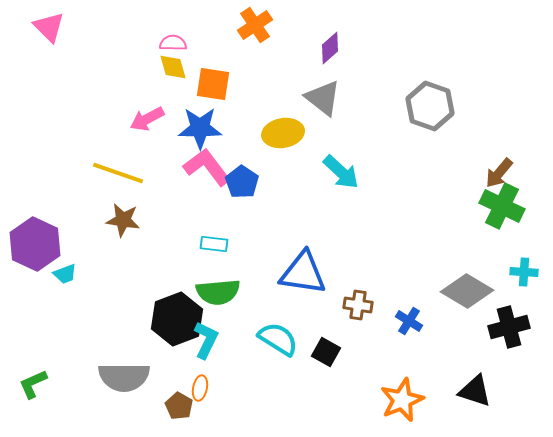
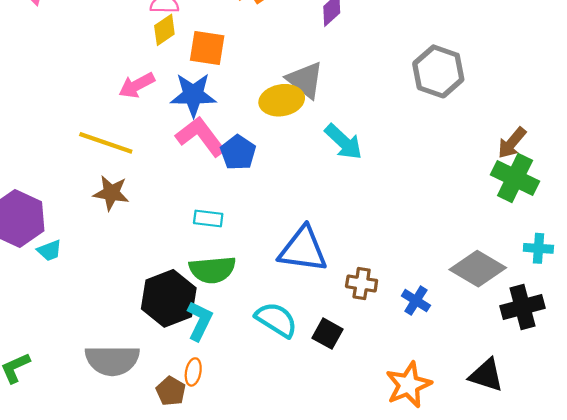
yellow diamond: (173, 67) -> (164, 30), turned 72
gray triangle: (323, 98) -> (305, 80), moved

